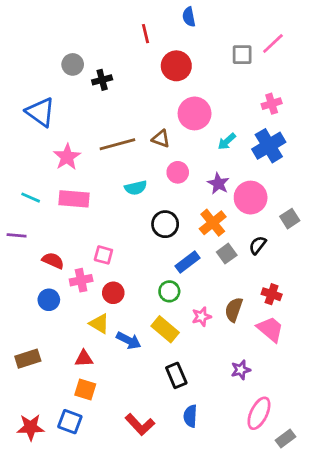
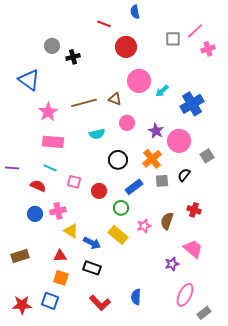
red line: (145, 34) -> (104, 24), turned -56
pink cross: (272, 104) -> (208, 49), moved
cyan arrow: (227, 141) -> (162, 91), moved
cyan line: (31, 198) -> (50, 168), moved
gray square: (227, 254) -> (162, 181), turned 32
pink cross: (81, 280) -> (58, 211), moved
red circle: (113, 293) -> (99, 191), moved
pink trapezoid: (270, 329) -> (193, 249), moved
black rectangle: (176, 375) -> (92, 268), moved, turned -48

